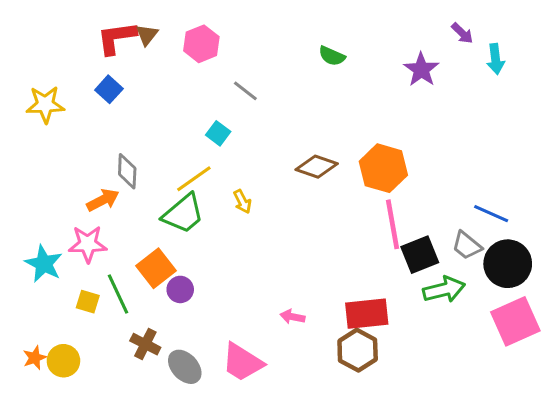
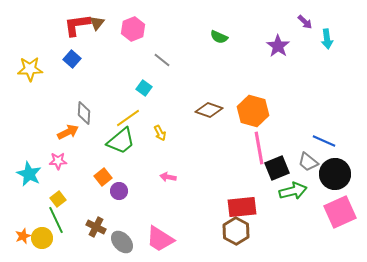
pink star: (88, 244) -> (58, 161), size x0.7
orange square: (156, 268) -> (103, 177), size x0.7
green line: (118, 294) -> (56, 220), moved
yellow square: (88, 302) -> (58, 199), turned 35
pink arrow: (292, 317) -> (168, 177), moved

